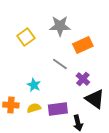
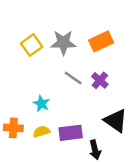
gray star: (60, 26) -> (63, 43), moved
orange rectangle: (83, 45) -> (101, 41), moved
purple cross: (83, 79) -> (100, 80), moved

